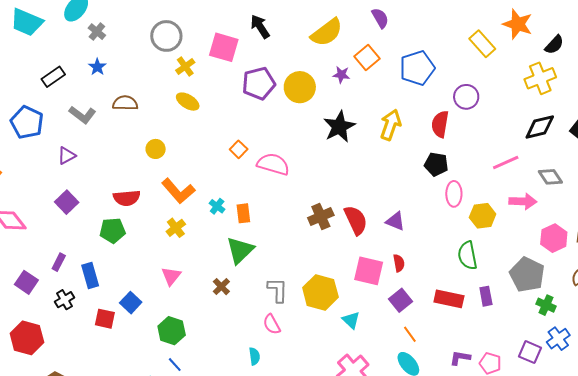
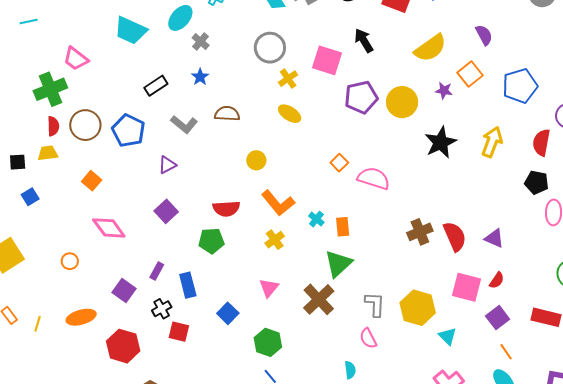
red semicircle: (399, 263) -> (497, 280), turned 42
brown cross: (221, 287) -> (319, 299), size x1.8
red square: (105, 319) -> (179, 332), moved

